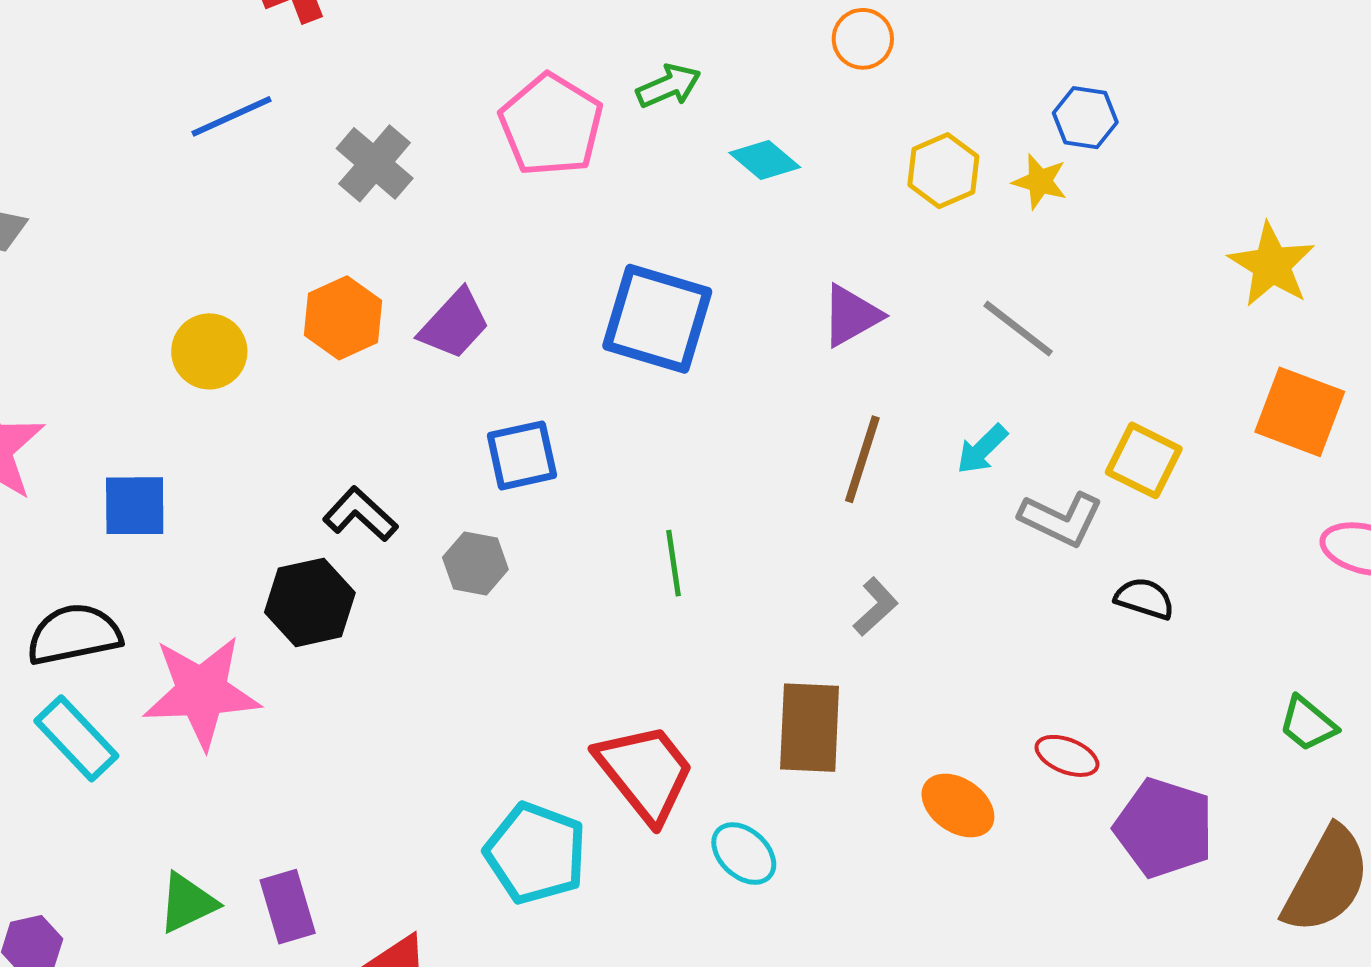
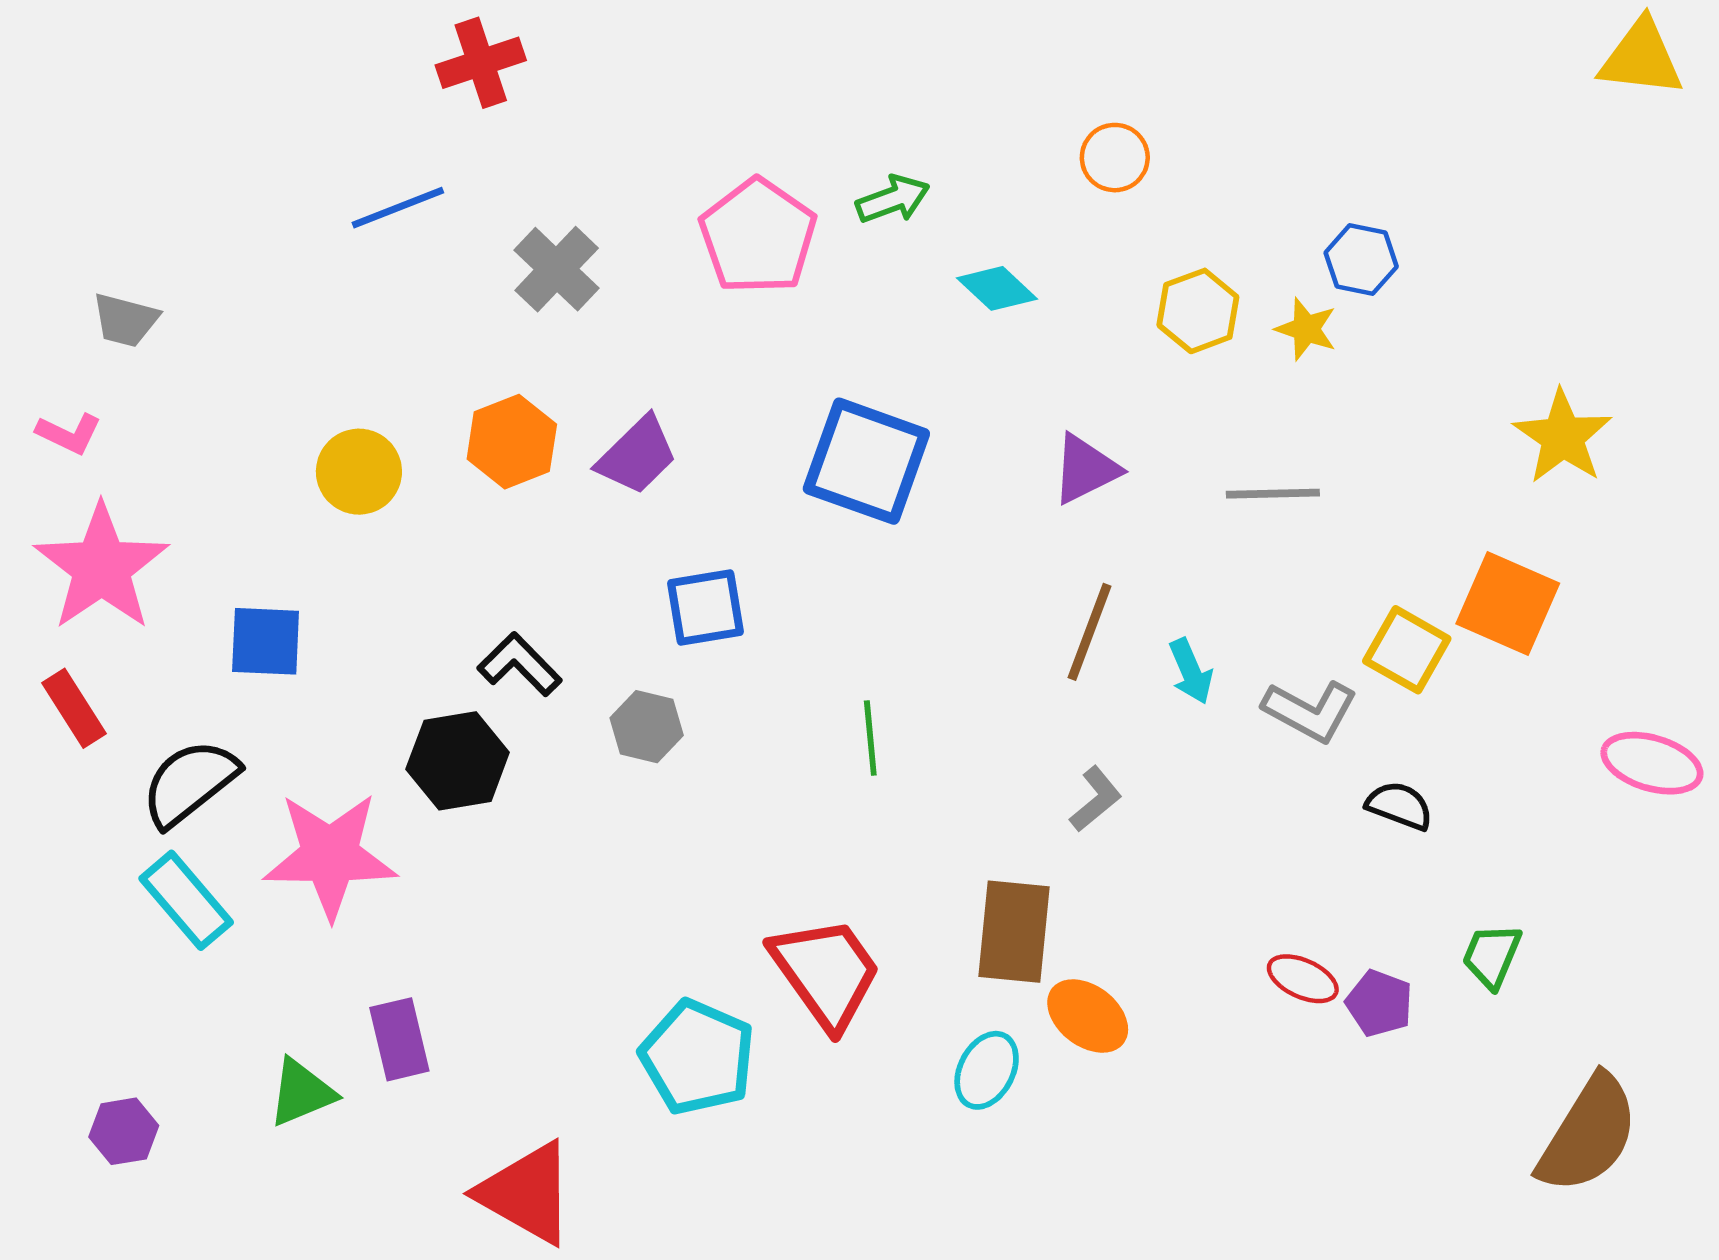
gray line: (1018, 329) -> (1273, 494), turned -42
orange square: (1300, 412) -> (1508, 603), moved
cyan arrow: (982, 449) -> (1191, 671), moved, turned -72
black semicircle: (74, 634) -> (190, 783), turned -30
green trapezoid: (1308, 724) -> (1492, 956), moved, turned 70
orange ellipse: (958, 805) -> (1088, 1016), moved
purple pentagon: (1164, 828) -> (1379, 1003), moved, size x0.6
cyan ellipse: (744, 854) -> (987, 1070), moved, turned 72
purple rectangle: (288, 907) -> (399, 1039), moved

